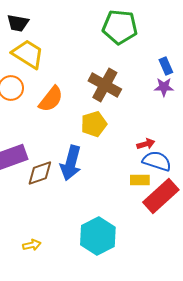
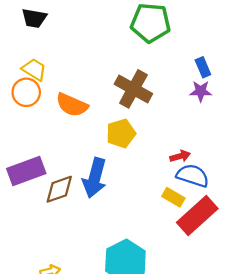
yellow trapezoid: (28, 54) -> (34, 70), moved, size x0.7
orange semicircle: (51, 99) -> (72, 105), turned 76
yellow rectangle: (140, 180) -> (173, 197), turned 30

